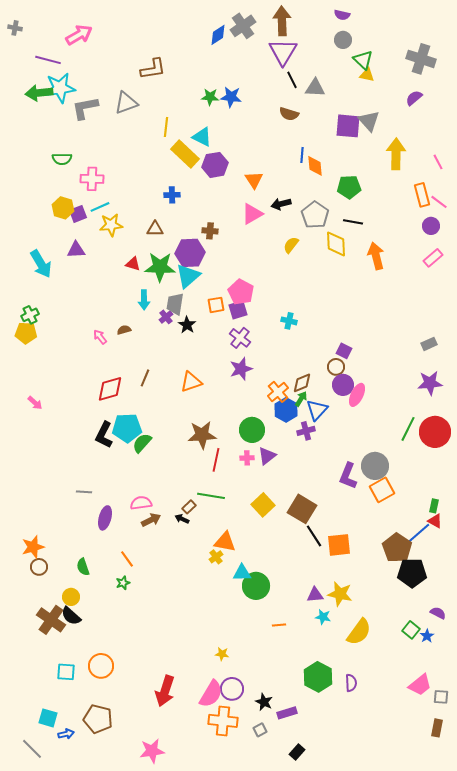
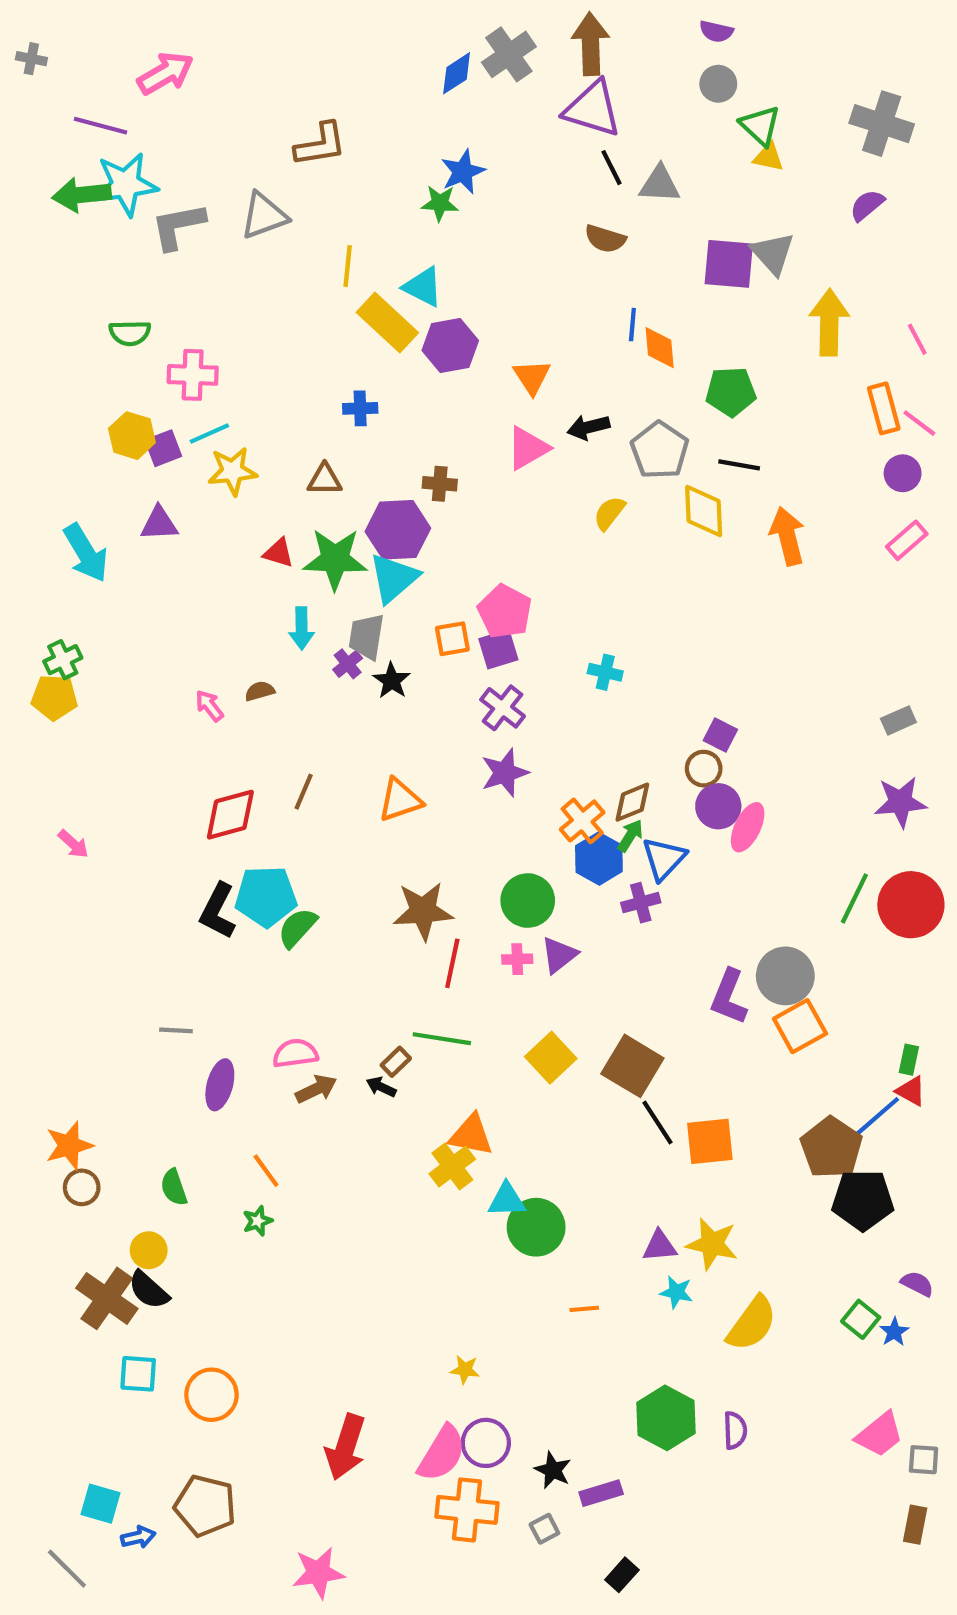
purple triangle: (283, 52) -> (593, 109), turned -44
blue star: (231, 97) -> (463, 172), moved, turned -30
yellow cross: (216, 557) -> (452, 1166), size x1.5
cyan square: (66, 672) -> (138, 1374), moved

